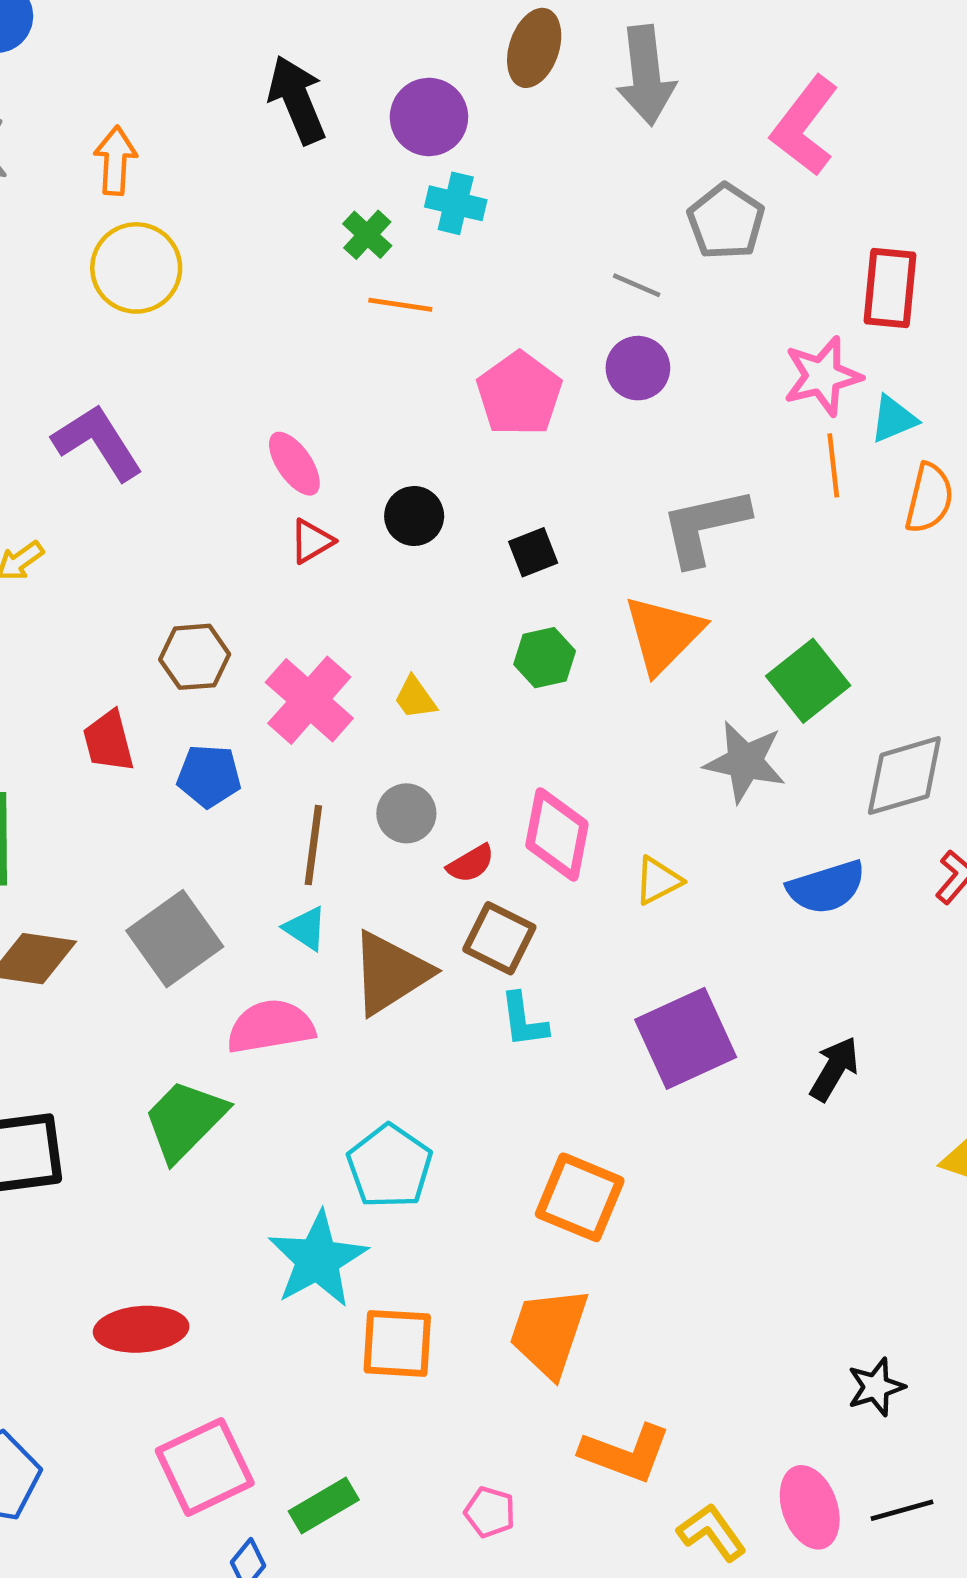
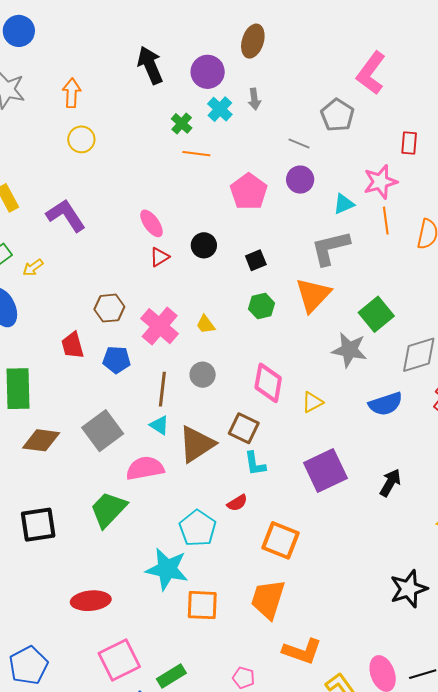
gray arrow: (646, 75) -> (254, 99), moved, size x0.5
cyan cross: (456, 203) -> (220, 109), turned 30
yellow circle: (136, 268) -> (81, 139), size x0.7
red rectangle: (890, 288) -> (409, 143), size x0.7
cyan triangle: (893, 419) -> (344, 204), moved
red semicircle: (471, 864) -> (237, 503), moved
cyan star: (318, 1259) -> (167, 569), turned -30
black star: (876, 1387) -> (409, 589), moved, size x1.5

